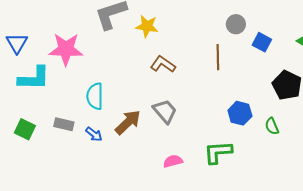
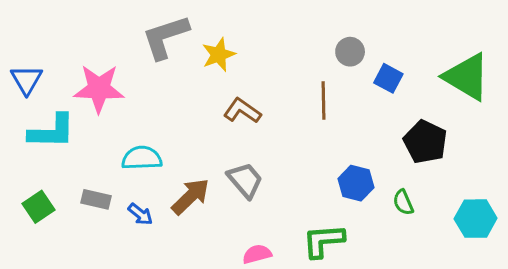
yellow star: (147, 26) -> (219, 55), turned -30
cyan semicircle: (95, 96) -> (142, 158), turned 88
green square: (25, 129) -> (38, 207), turned 30

